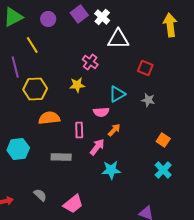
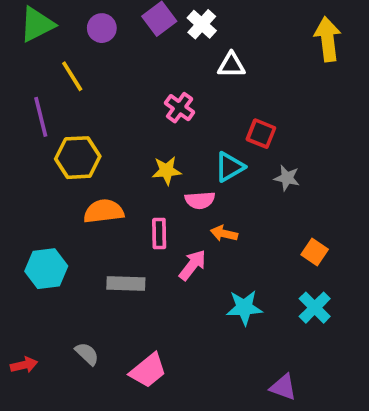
white triangle: (118, 39) -> (231, 65), size x0.7
red square: (145, 68) -> (261, 134), moved
yellow star: (77, 85) -> (167, 171), moved
orange arrow: (114, 130) -> (224, 234), turned -120
cyan star: (111, 170) -> (244, 308), moved

